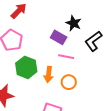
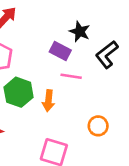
orange circle: (69, 82) -> (98, 126), moved

